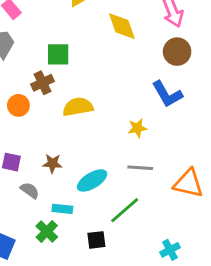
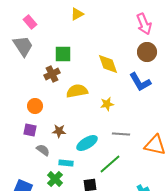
yellow diamond: (122, 26) -> (108, 64), moved
orange circle: (18, 105) -> (35, 106), moved
yellow star: (137, 128) -> (107, 104), moved

